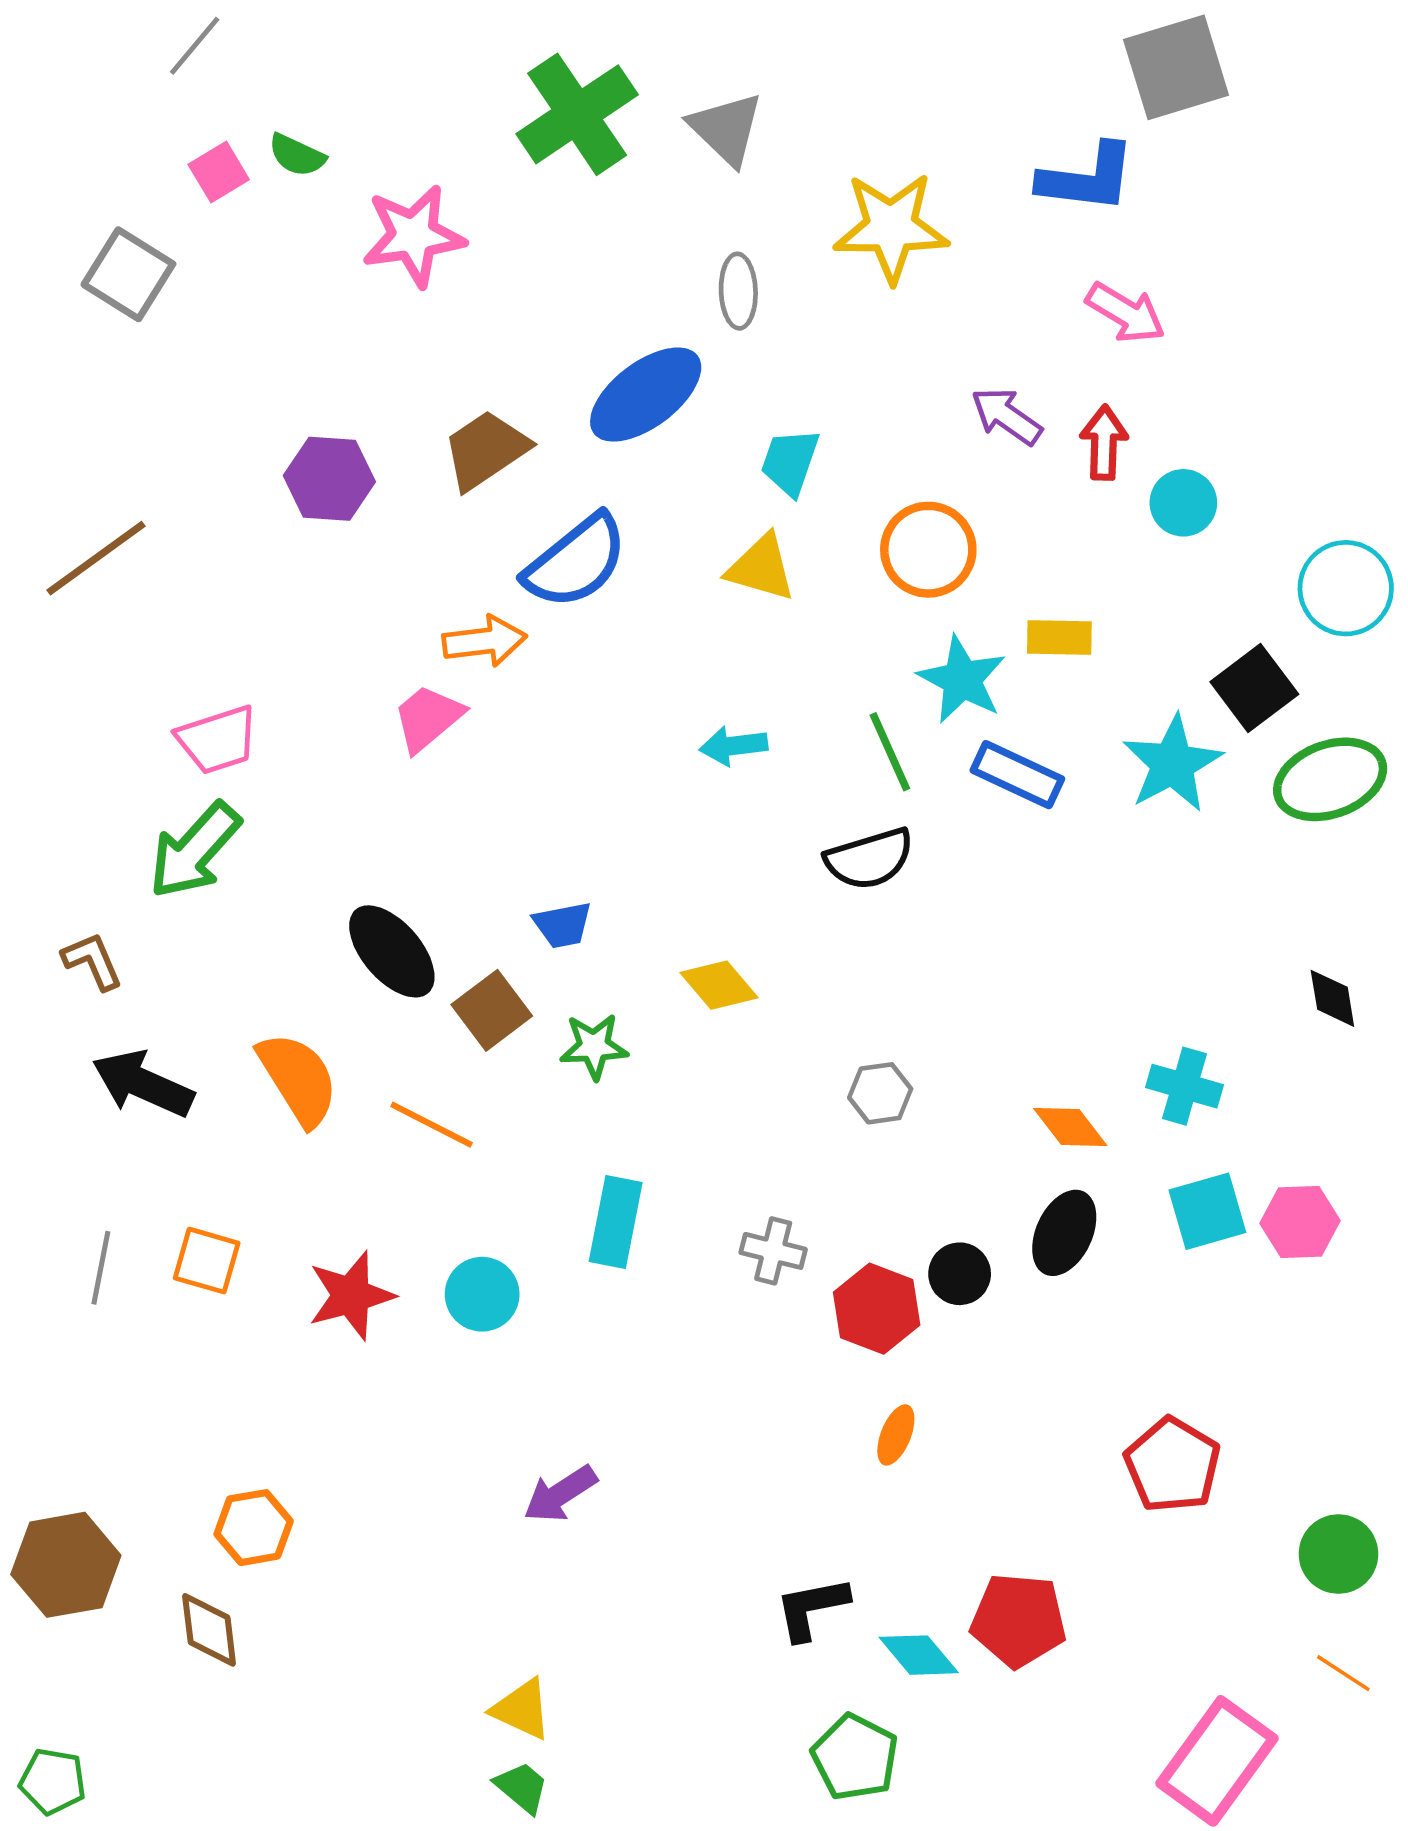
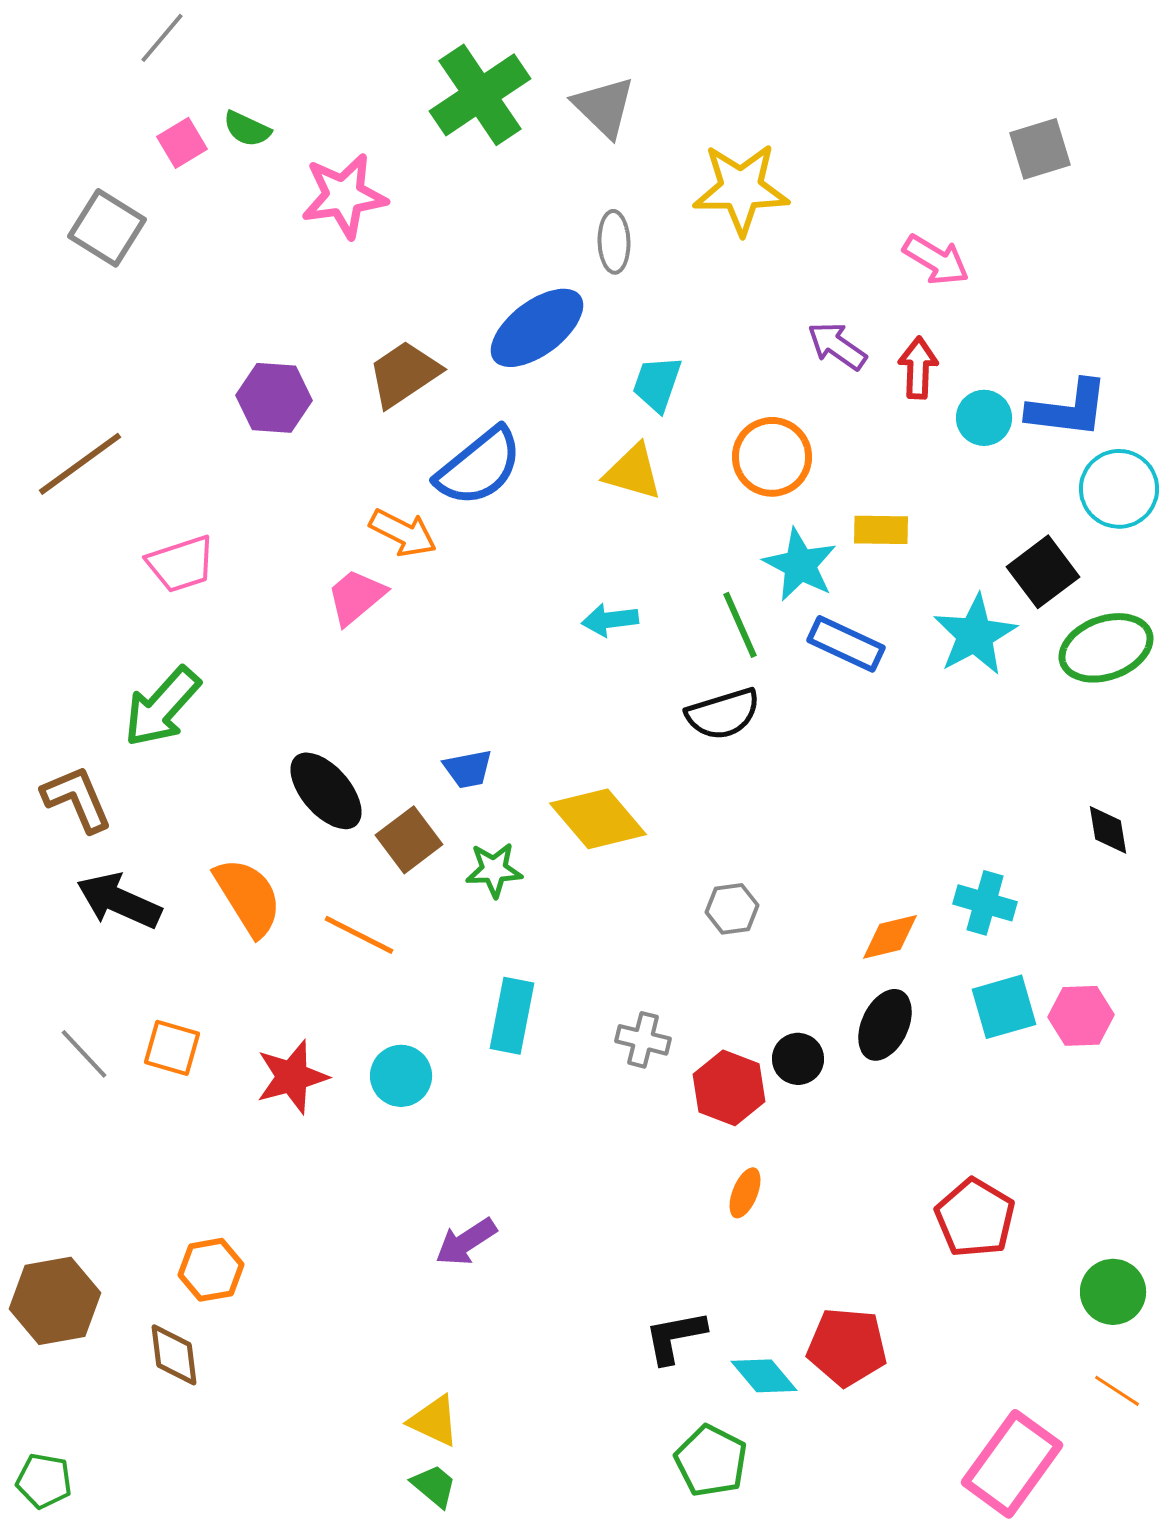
gray square: (1176, 67) -> (1040, 149), moved, size x0.7
blue L-shape: (1087, 178) -> (1068, 409), moved
orange arrow: (484, 641) -> (403, 533), turned 34
pink trapezoid: (217, 740) -> (181, 564), moved
brown L-shape: (92, 961) -> (77, 799), size x1.4
yellow diamond: (719, 985) -> (598, 819), size x1.5
orange diamond: (1070, 1127) -> (890, 937), turned -66
gray line: (101, 1268) -> (84, 1054), turned -54

